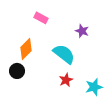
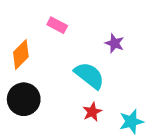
orange diamond: (26, 49) -> (21, 54), moved
black circle: (17, 71) -> (24, 99), size x1.5

